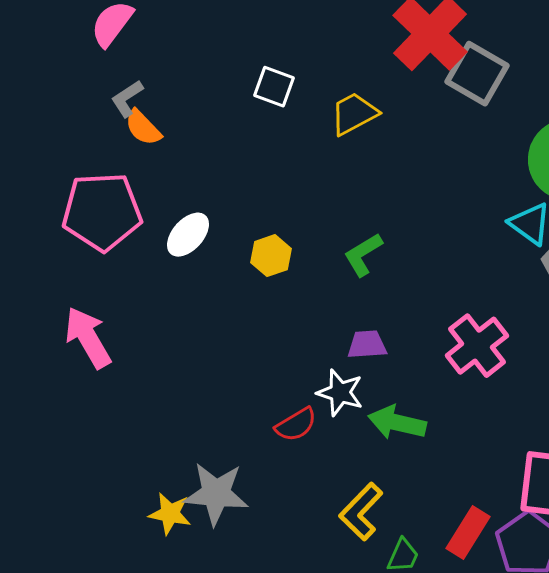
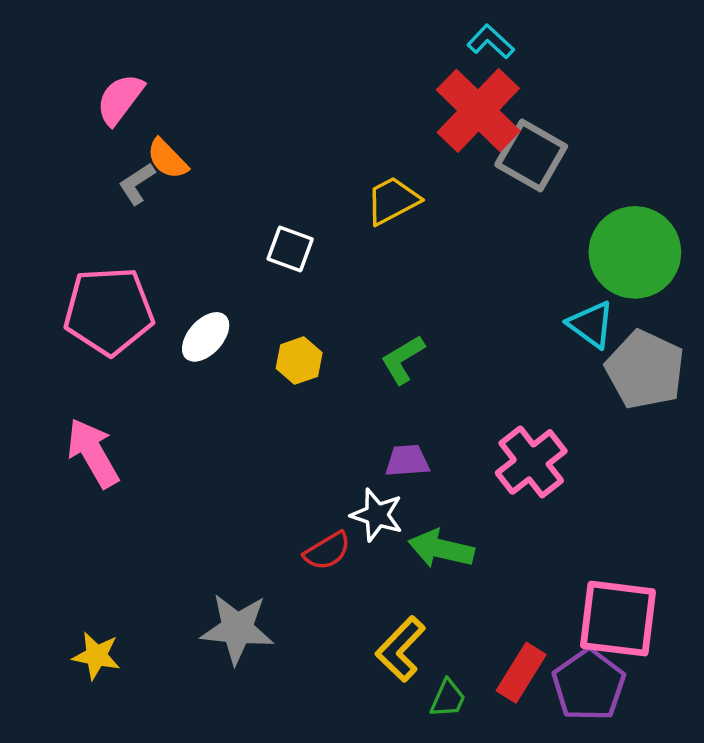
white square: (274, 87) -> (290, 249), moved
orange semicircle: (143, 128) -> (167, 159), moved
yellow star: (170, 514) -> (96, 656), moved

